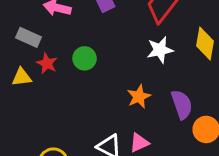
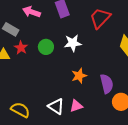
white star: (160, 50) -> (73, 43), moved

